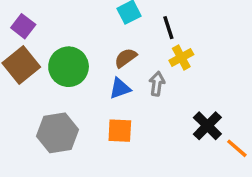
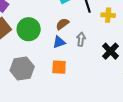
yellow cross: (181, 57) -> (108, 15), moved, turned 32
black cross: (207, 126) -> (110, 51), moved

